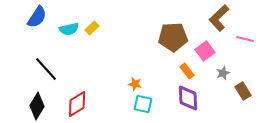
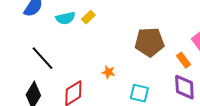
brown pentagon: (173, 37) -> (149, 42), moved
orange star: (135, 84) -> (108, 72), moved

